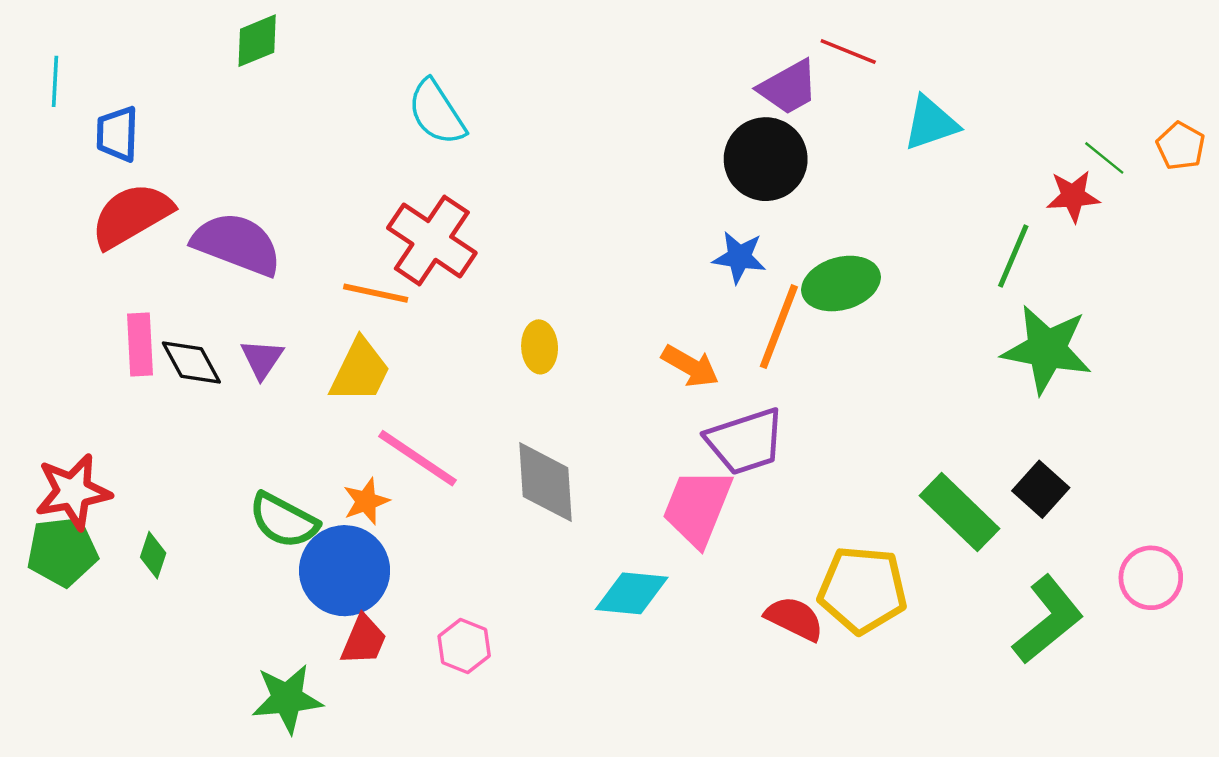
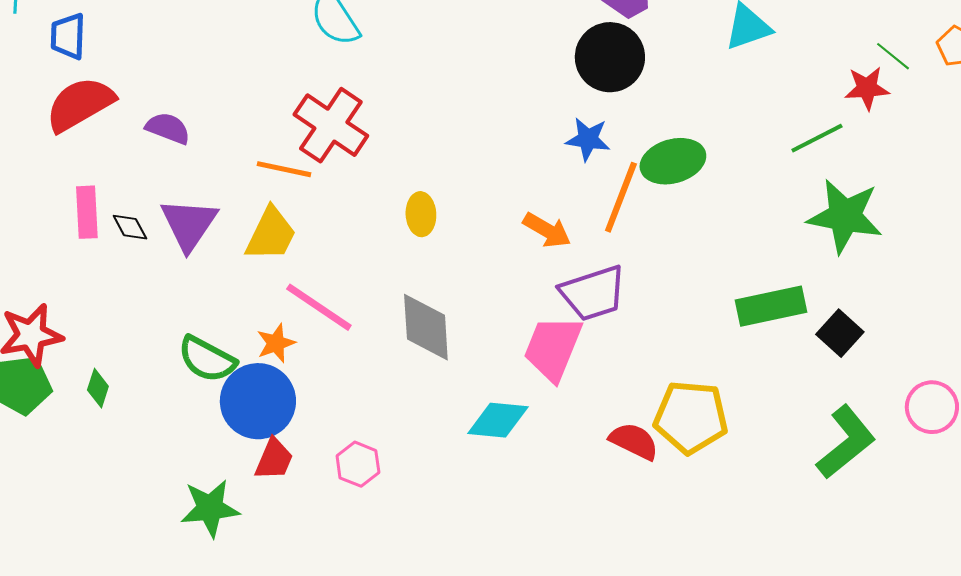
purple semicircle: (237, 244) -> (168, 128), size x0.6
green line: (1013, 256) -> (817, 138), turned 40
purple triangle: (262, 359) -> (189, 224), size x1.6
black diamond: (191, 362) -> (130, 227), size x0.7
green rectangle: (959, 512) -> (771, 306), moved, turned -56

